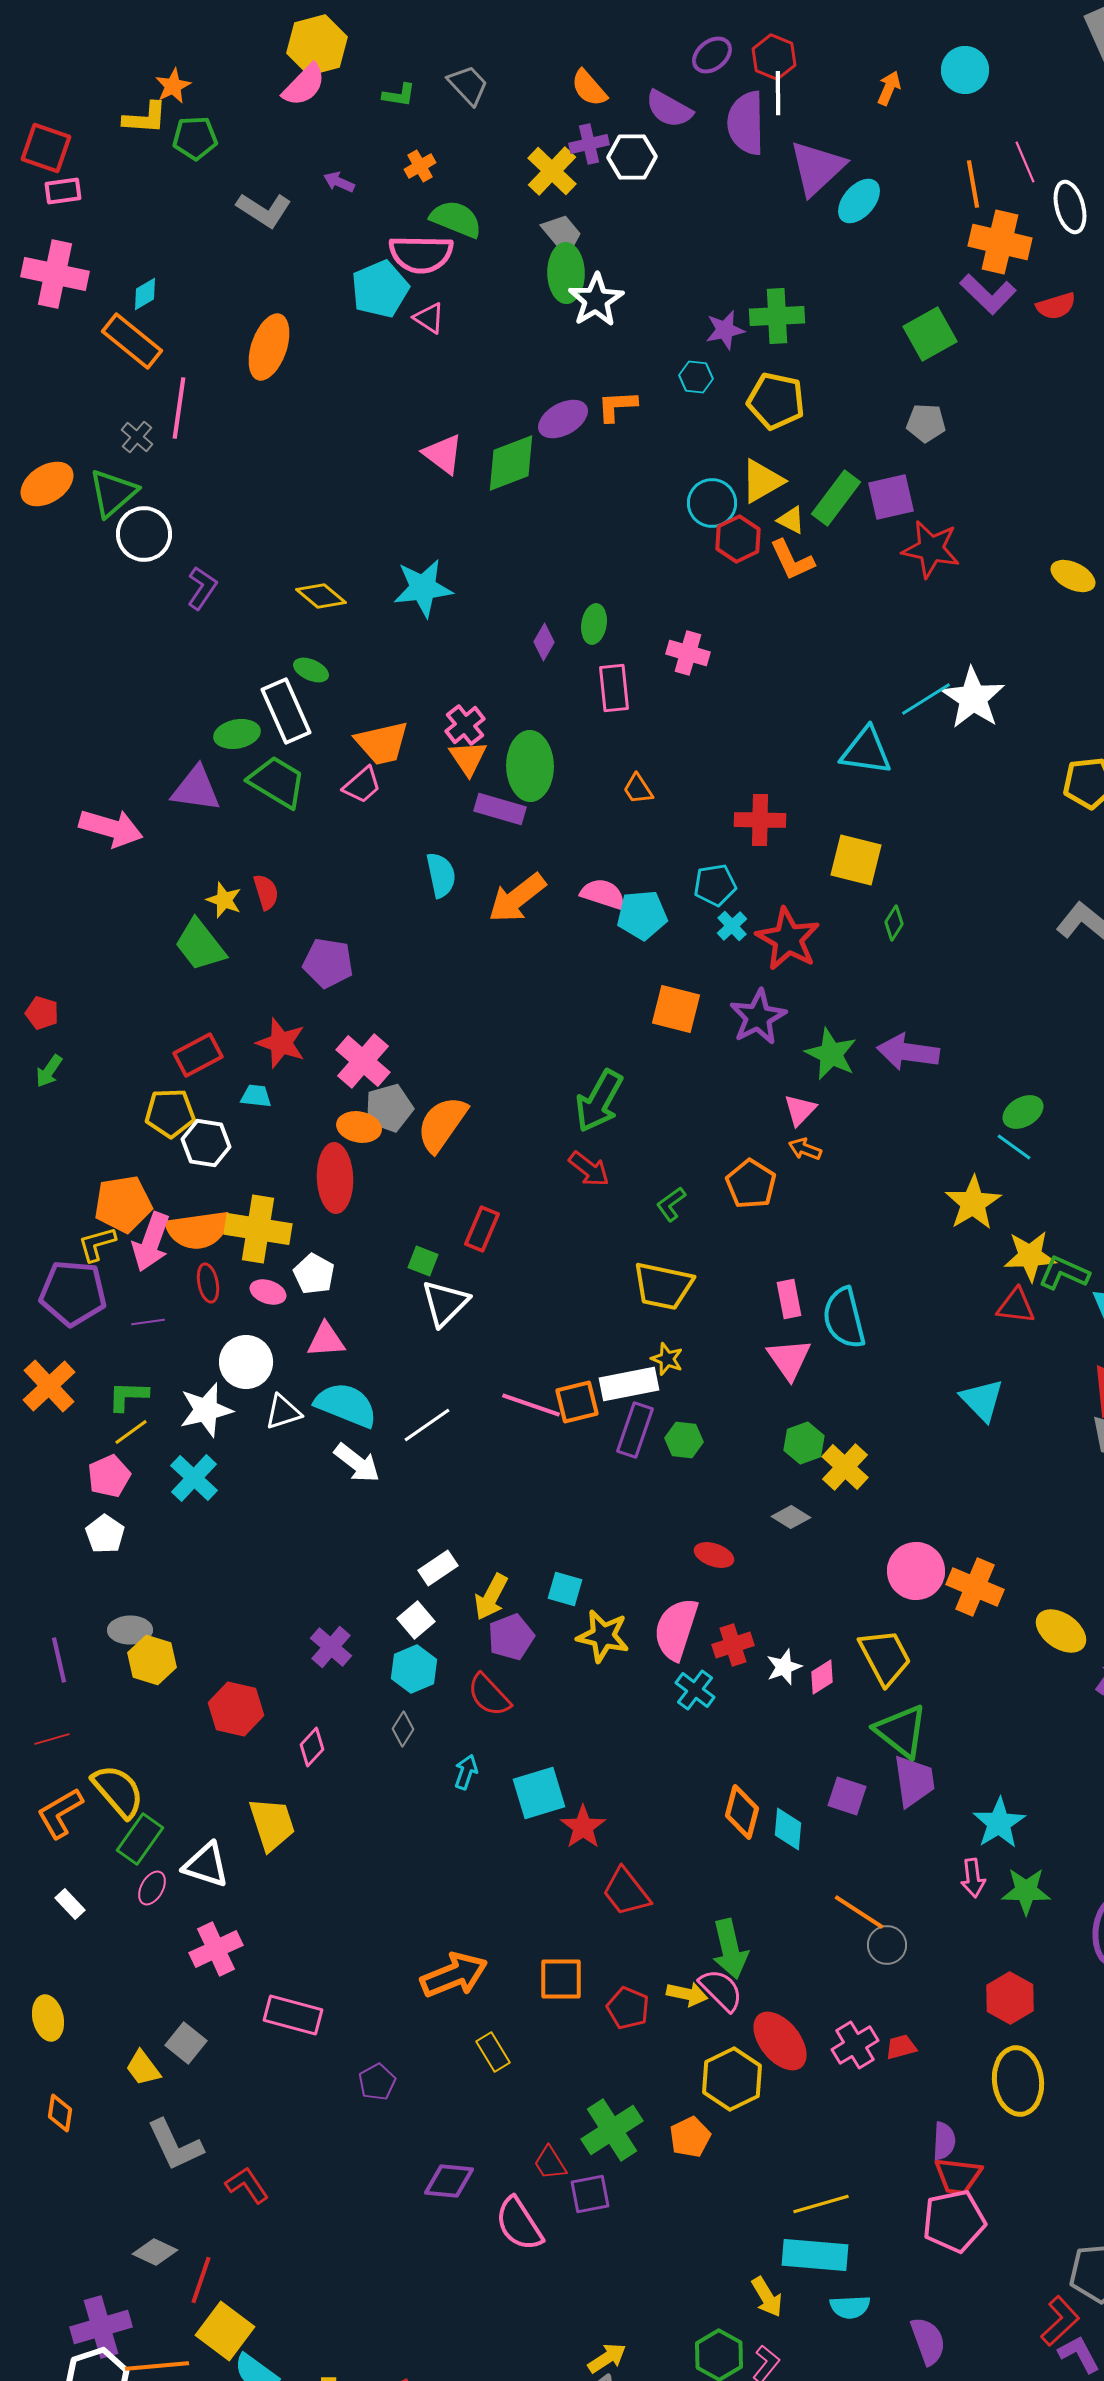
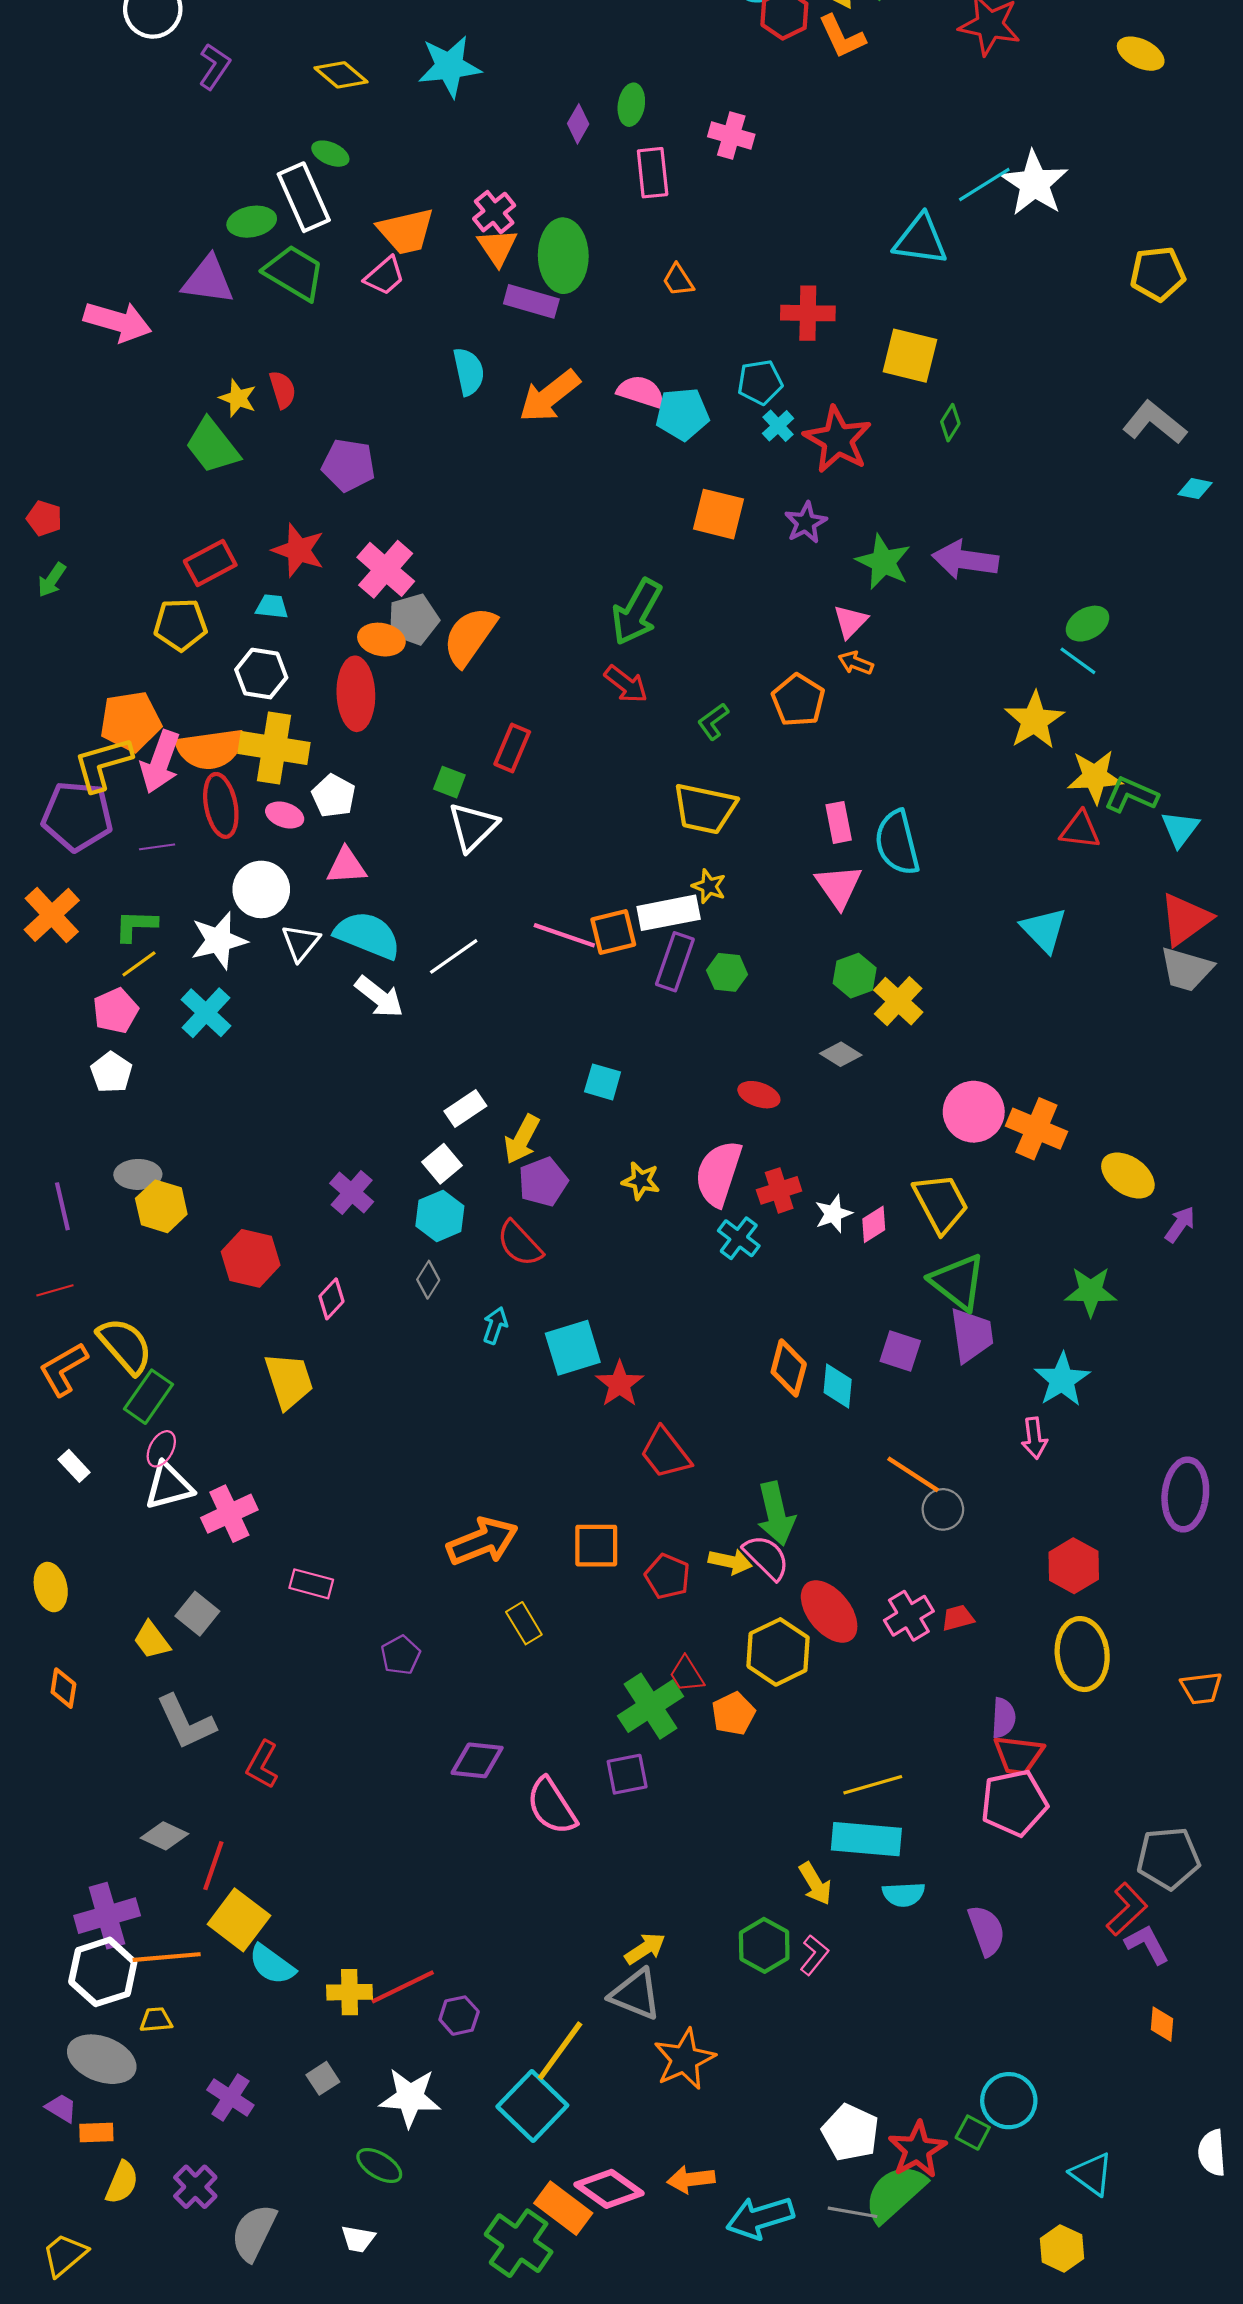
purple star: (758, 1017) -> (806, 523), size x0.7
white hexagon: (206, 1143) -> (261, 674), moved
yellow L-shape: (97, 1244) -> (103, 764), size x1.5
red ellipse: (208, 1283) -> (221, 805), size x1.5
white triangle: (283, 1412) -> (301, 943), turned -33
cyan square: (565, 1589) -> (603, 1082), moved
yellow star: (603, 1636) -> (641, 1181), size x0.7
white triangle: (206, 1865) -> (169, 1486), moved, turned -33
green star: (1026, 1891) -> (1091, 1291), moved
pink rectangle: (293, 2015) -> (311, 1584), size x0.7
red trapezoid: (550, 2163) -> (687, 1674), moved
red L-shape: (247, 2185) -> (262, 1765), turned -117

